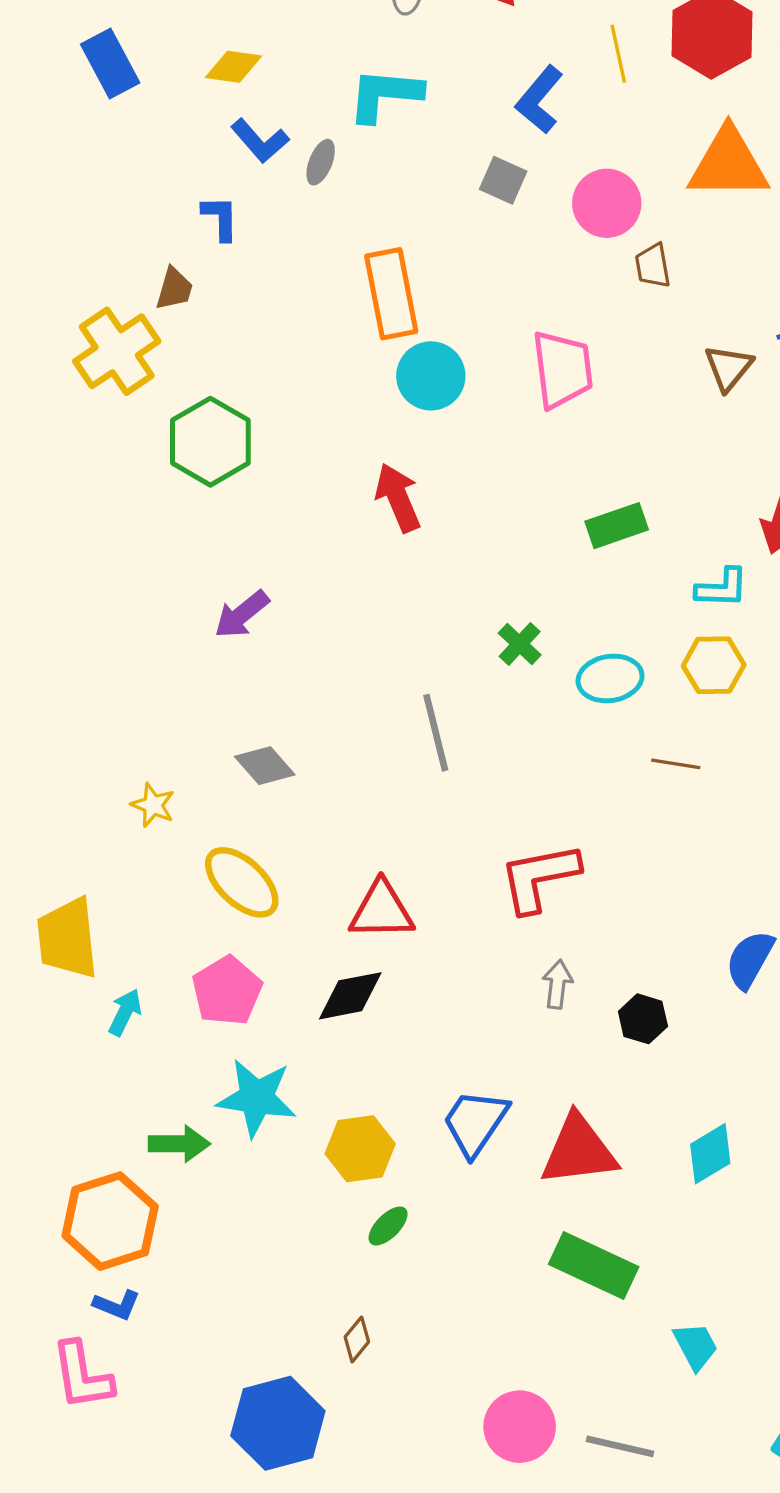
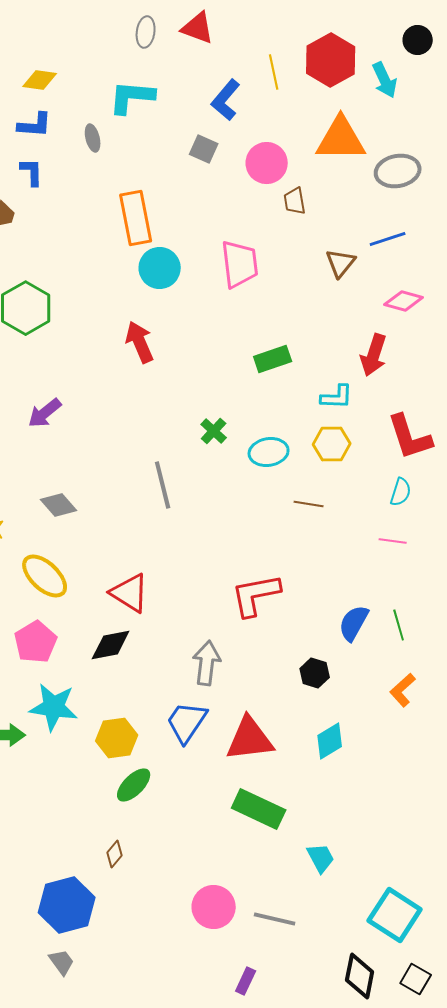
blue L-shape: (260, 141) -> (35, 125), moved, turned -45
gray ellipse: (321, 162) -> (93, 138), turned -36
red L-shape: (539, 877) -> (256, 595), moved
red triangle: (381, 910) -> (130, 593), turned 33
gray arrow: (557, 984) -> (207, 663), moved, size x1.5
black hexagon: (643, 1019) -> (315, 673), moved
green ellipse: (388, 1226) -> (134, 785), size x1.4

